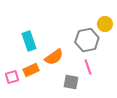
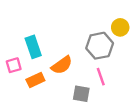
pink square: (12, 77) -> (14, 65), moved

